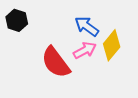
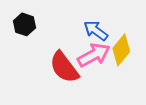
pink arrow: (85, 50) -> (94, 55), size x1.4

